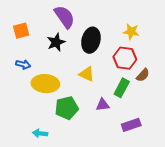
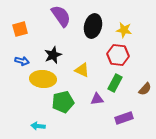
black ellipse: (91, 40) -> (93, 26), moved
black star: (56, 42) -> (53, 55), moved
brown semicircle: (143, 75) -> (145, 89), moved

